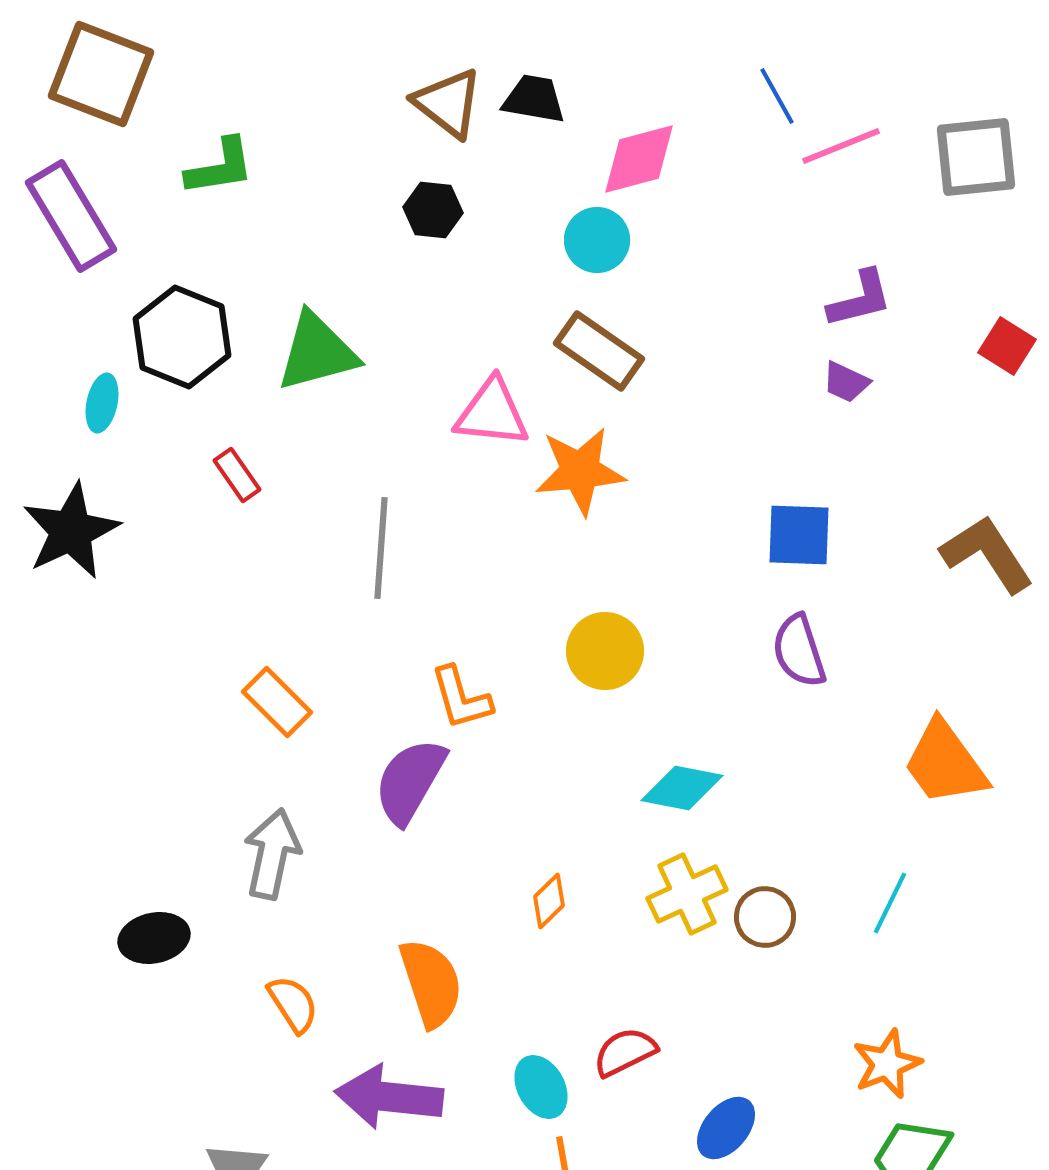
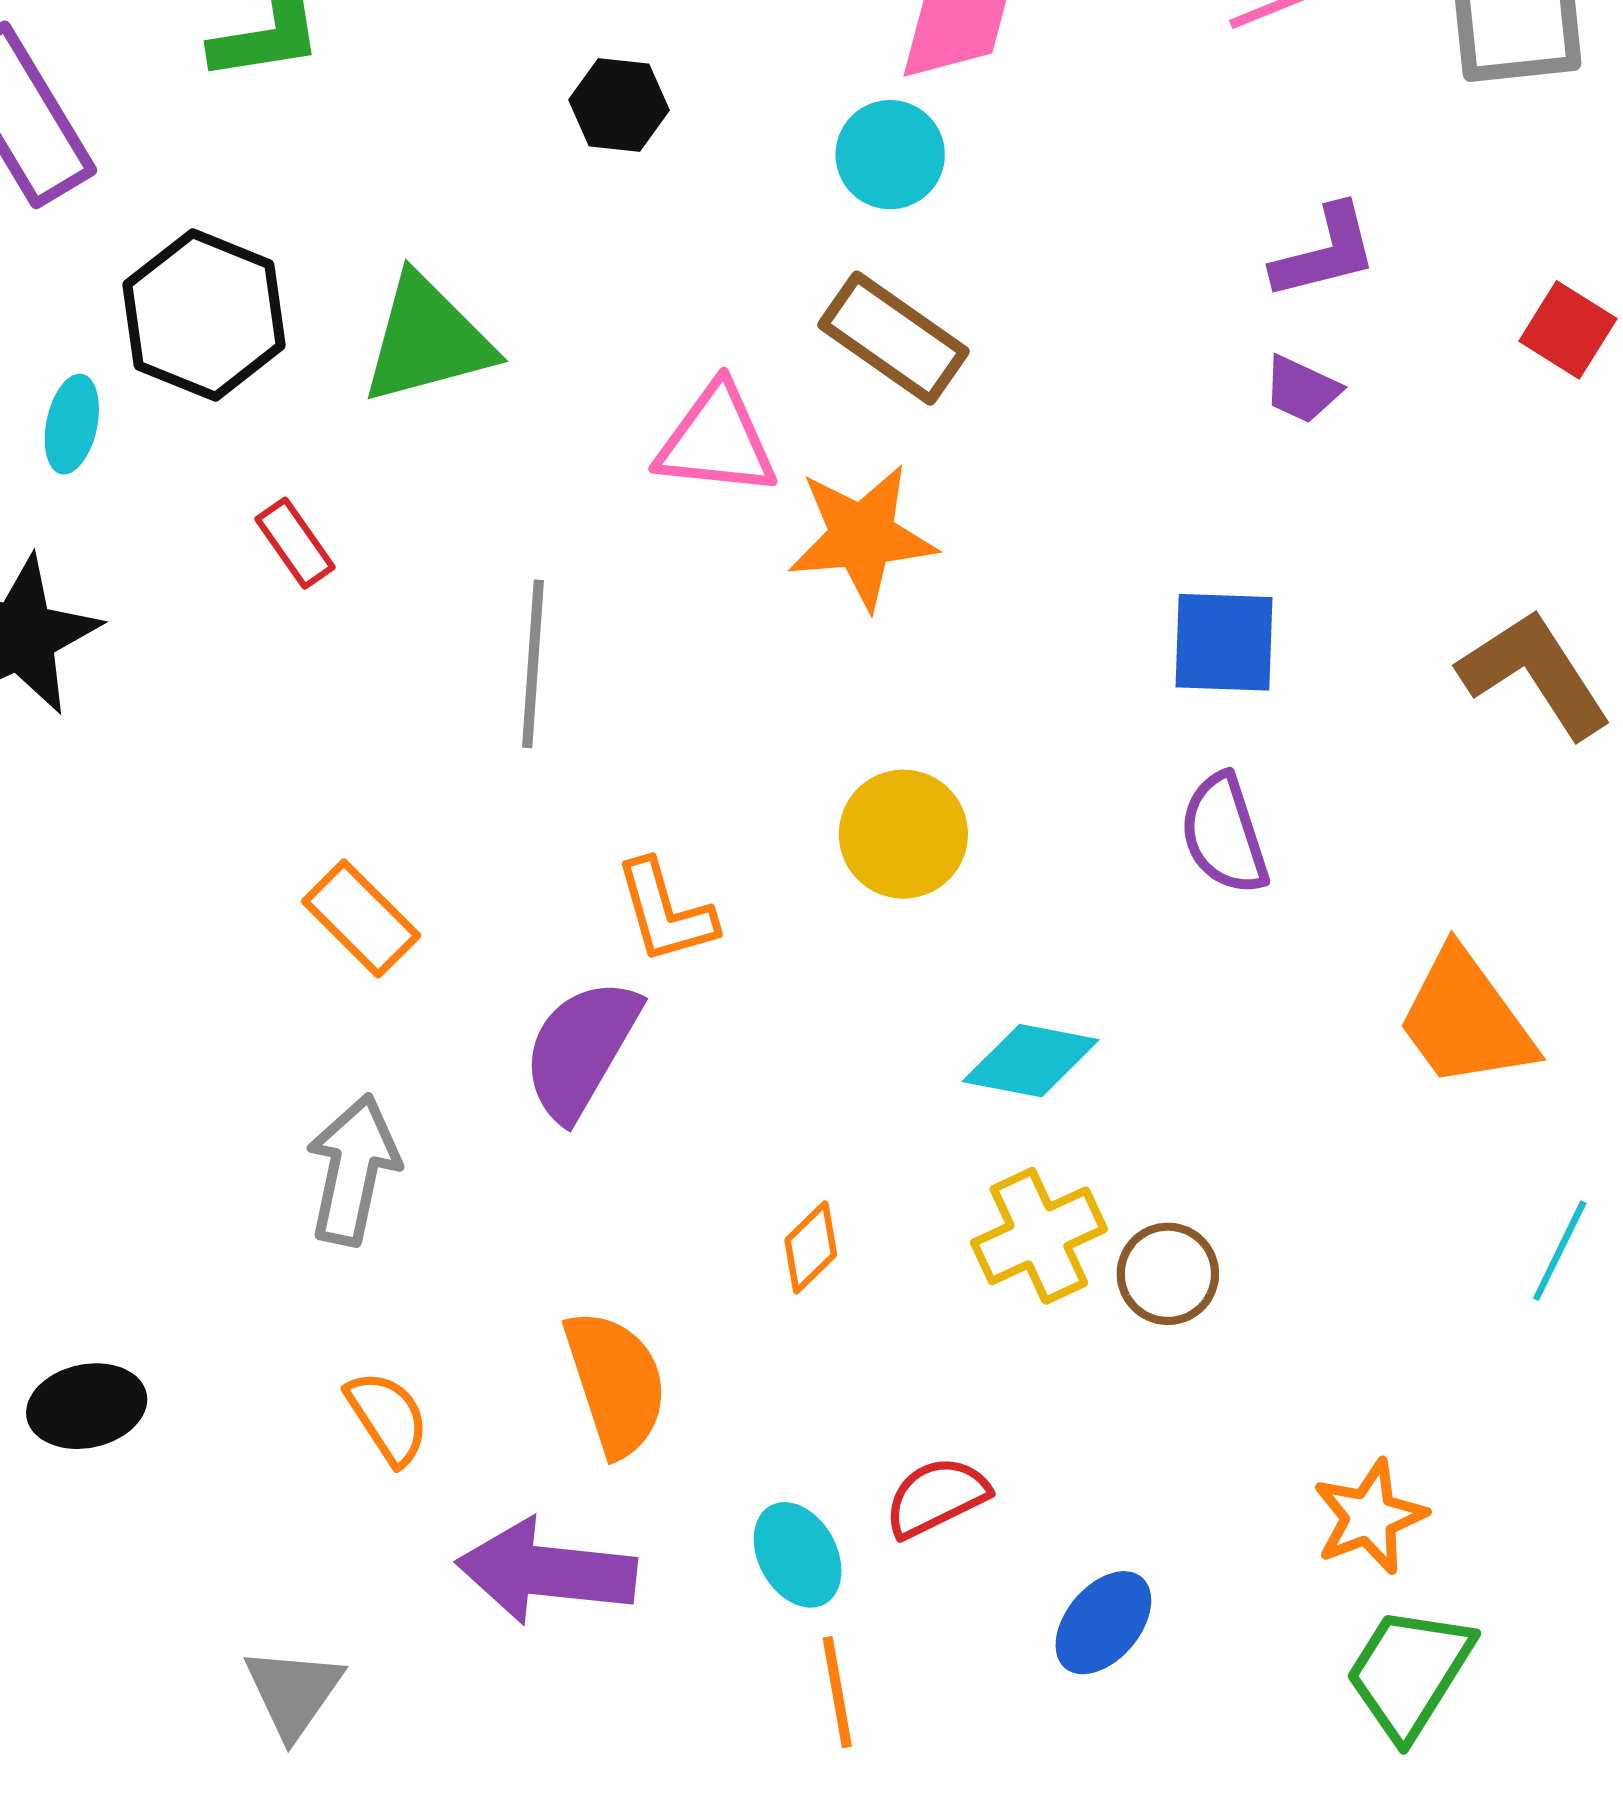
cyan line: (890, 903) -> (1560, 1251), moved
black ellipse: (154, 938) -> (87, 1406), moved

